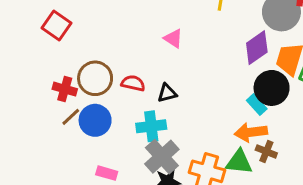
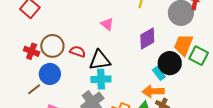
purple diamond: (257, 48) -> (147, 38), moved
black triangle: (167, 93) -> (100, 60), size x1.6
brown line: (71, 117) -> (34, 89), moved
cyan cross: (151, 126) -> (101, 79), moved

